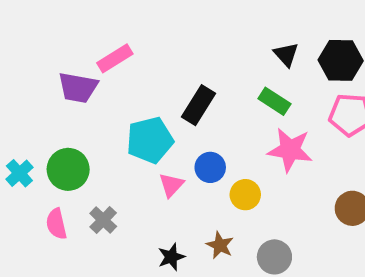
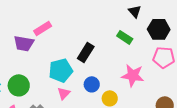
black triangle: (286, 55) -> (135, 11), moved
green rectangle: (274, 101) -> (125, 37), moved
pink triangle: (171, 185) -> (64, 93), moved

